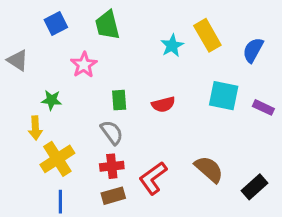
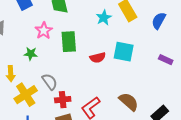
cyan square: (224, 96) -> (124, 52), moved
green star: (51, 100) -> (31, 54), moved
green rectangle: (119, 100) -> (69, 42), moved, size x1.5
gray semicircle: (112, 132) -> (50, 82), moved

